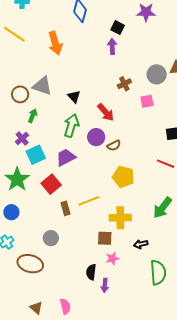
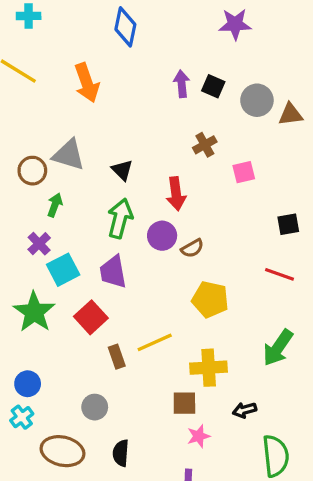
black square: (118, 28) -> (213, 86), moved
gray circle: (157, 74) -> (257, 100), moved
red arrow: (106, 112) -> (176, 194), turned 36
purple trapezoid: (66, 157) -> (113, 272), turned -70
blue circle: (11, 212) -> (28, 384), moved
black semicircle: (91, 272) -> (121, 453), moved

